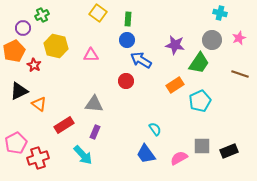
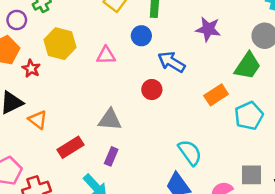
blue circle: (127, 40) -> (141, 36), moved
purple star: (175, 45) -> (208, 29), moved
cyan semicircle: (155, 129) -> (190, 152), size x1.5

